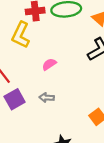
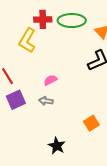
pink semicircle: (49, 64) -> (50, 80), moved

